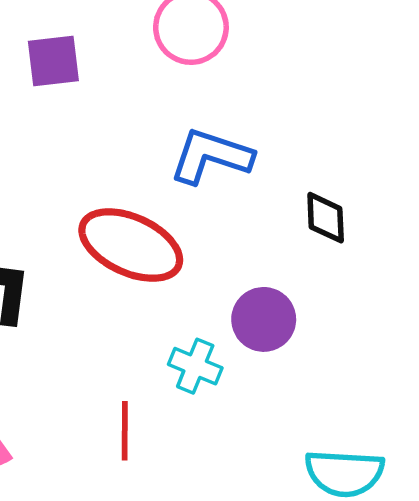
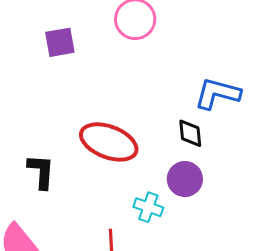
blue L-shape: (211, 156) -> (217, 94), moved
black diamond: (326, 218) -> (190, 133), moved

